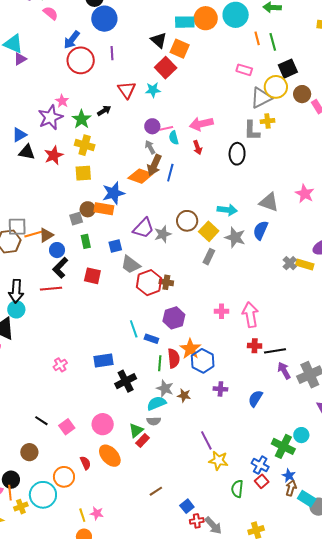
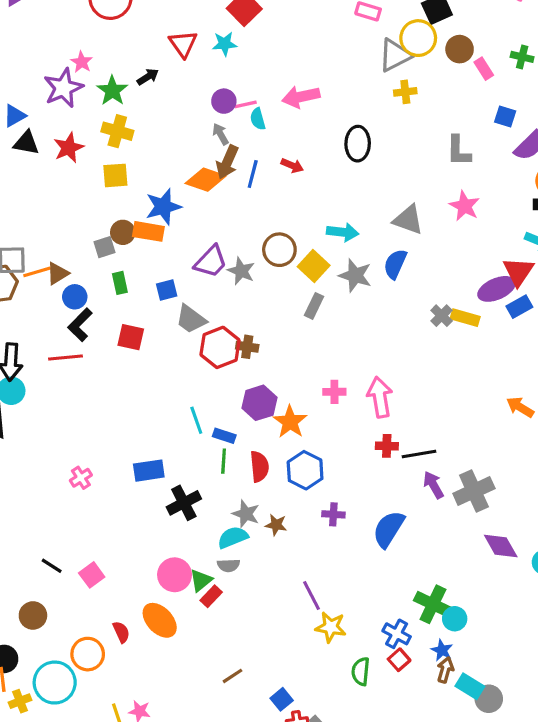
gray L-shape: (252, 131) -> (458, 151), moved
red arrow: (198, 148) -> (292, 166), moved, turned -48
gray star: (163, 234) -> (241, 271), turned -30
orange star: (190, 349) -> (290, 422), moved
green line: (160, 363) -> (224, 461), moved
blue semicircle: (255, 399) -> (389, 529), size x1.4
pink circle: (103, 424) -> (175, 575), moved
cyan circle: (301, 435) -> (455, 619), moved

